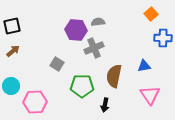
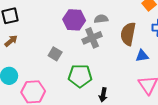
gray semicircle: (98, 22) -> (101, 19), moved
brown semicircle: (114, 76) -> (128, 34), moved

